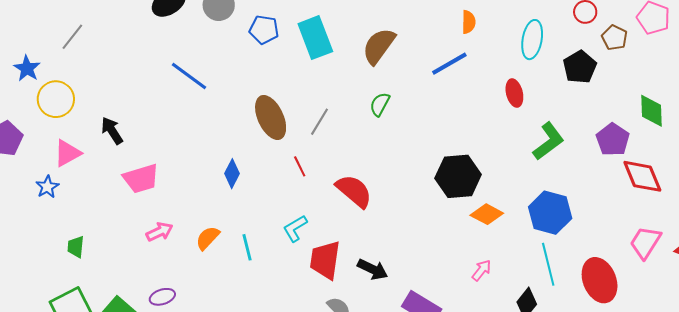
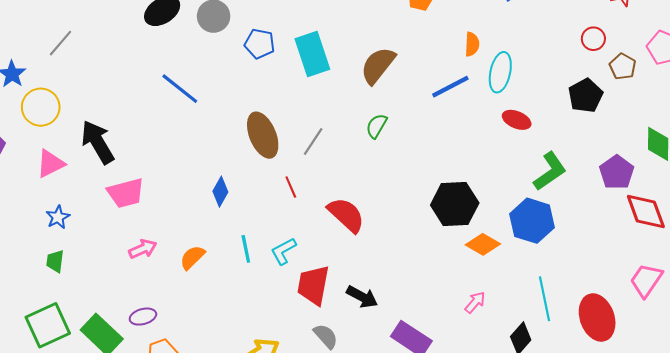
cyan ellipse: (532, 40) -> (500, 72), moved
red ellipse: (514, 93) -> (517, 120), turned -56
black arrow: (112, 131) -> (98, 142), size x1.5
blue star: (47, 187) -> (58, 217), moved
blue hexagon: (550, 213) -> (532, 221), moved
cyan line: (247, 247) -> (246, 249), moved

